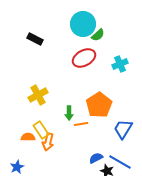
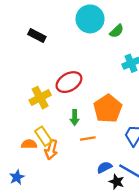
green semicircle: (98, 35) -> (117, 31), moved
red ellipse: (84, 58) -> (69, 82), moved
orange line: (81, 124) -> (88, 139), moved

